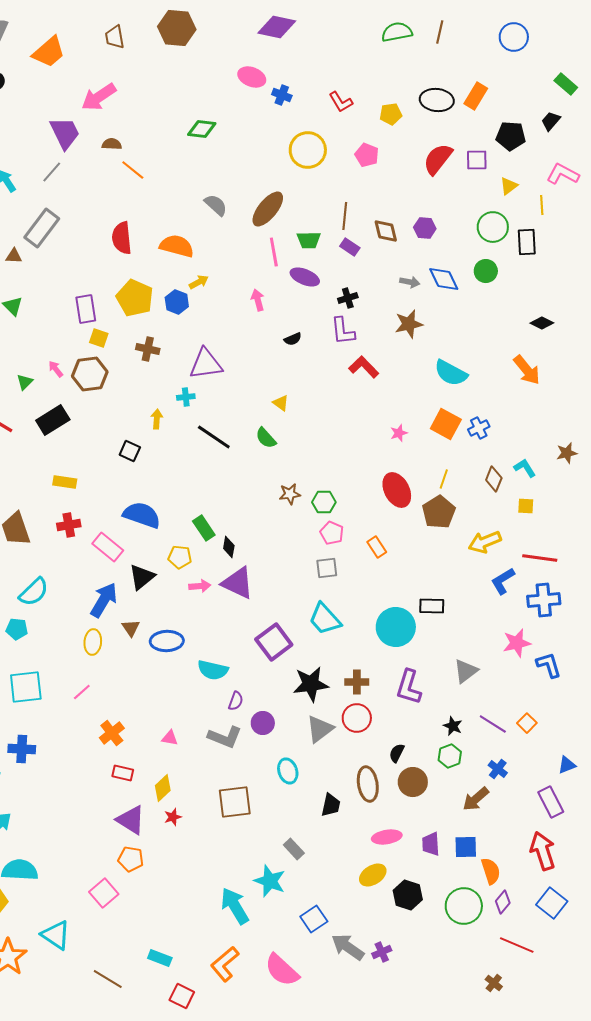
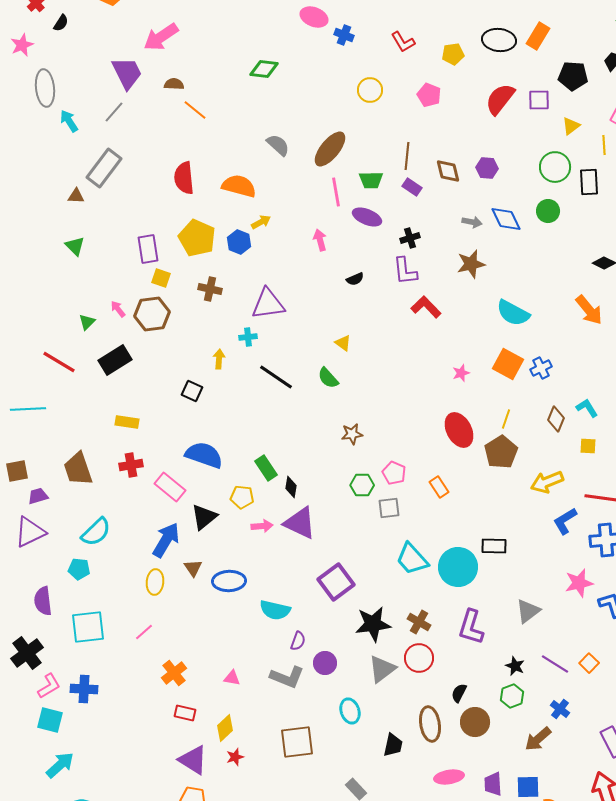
yellow circle: (308, 150) -> (370, 90), size x0.7
green hexagon: (324, 502) -> (362, 485), moved
cyan trapezoid: (325, 619) -> (412, 559), moved
brown cross: (357, 682) -> (419, 622), turned 30

